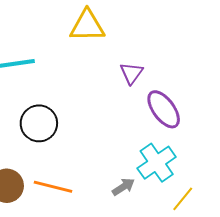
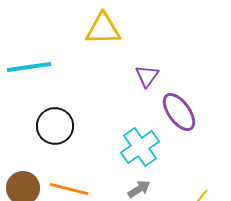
cyan cross: (157, 163) -> (140, 147), moved

